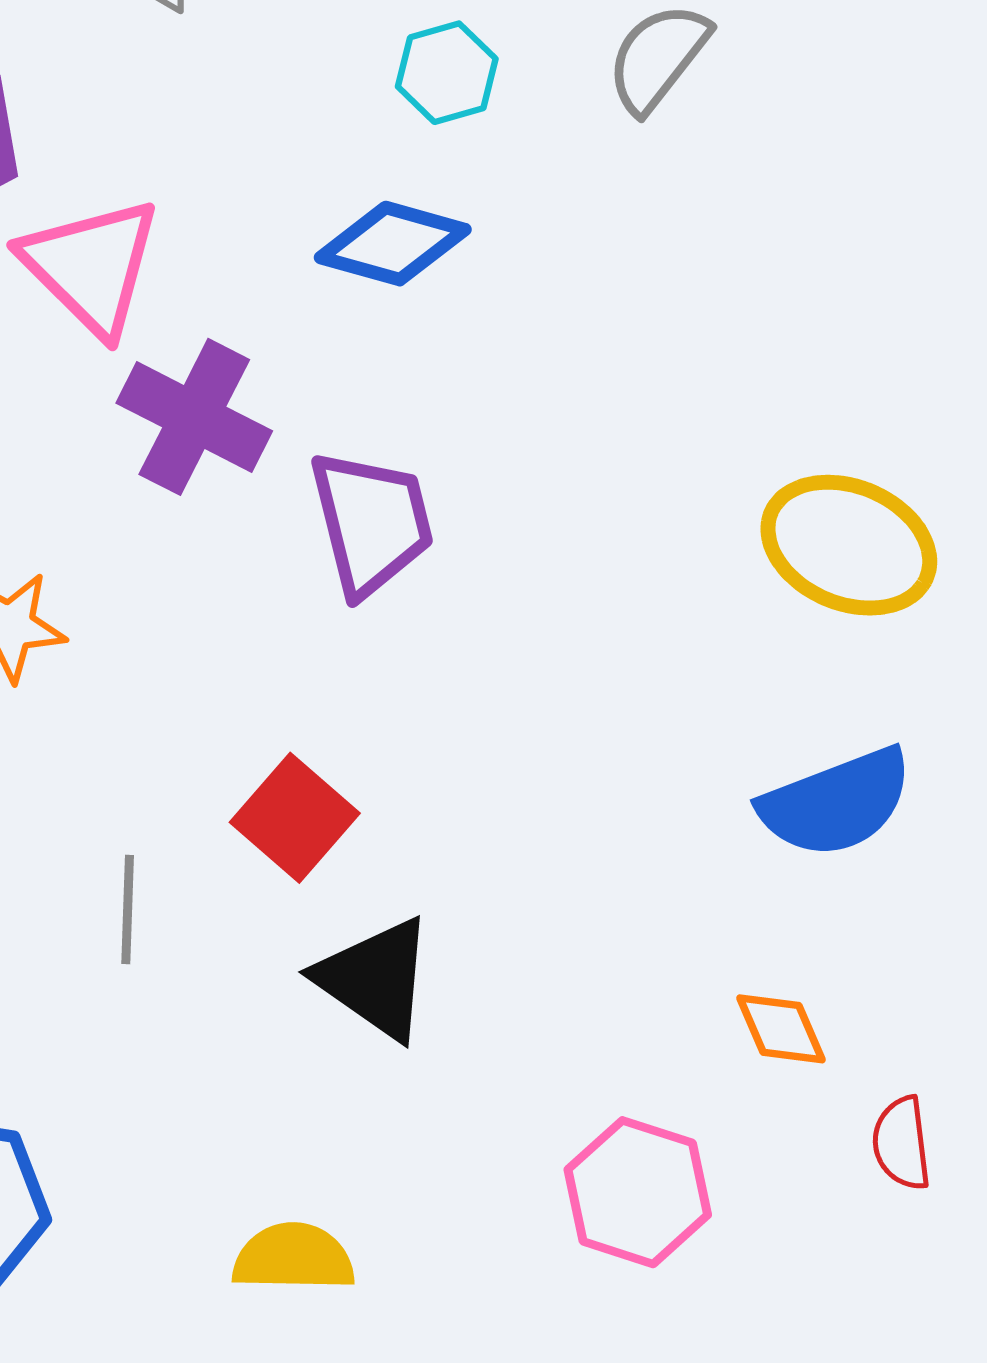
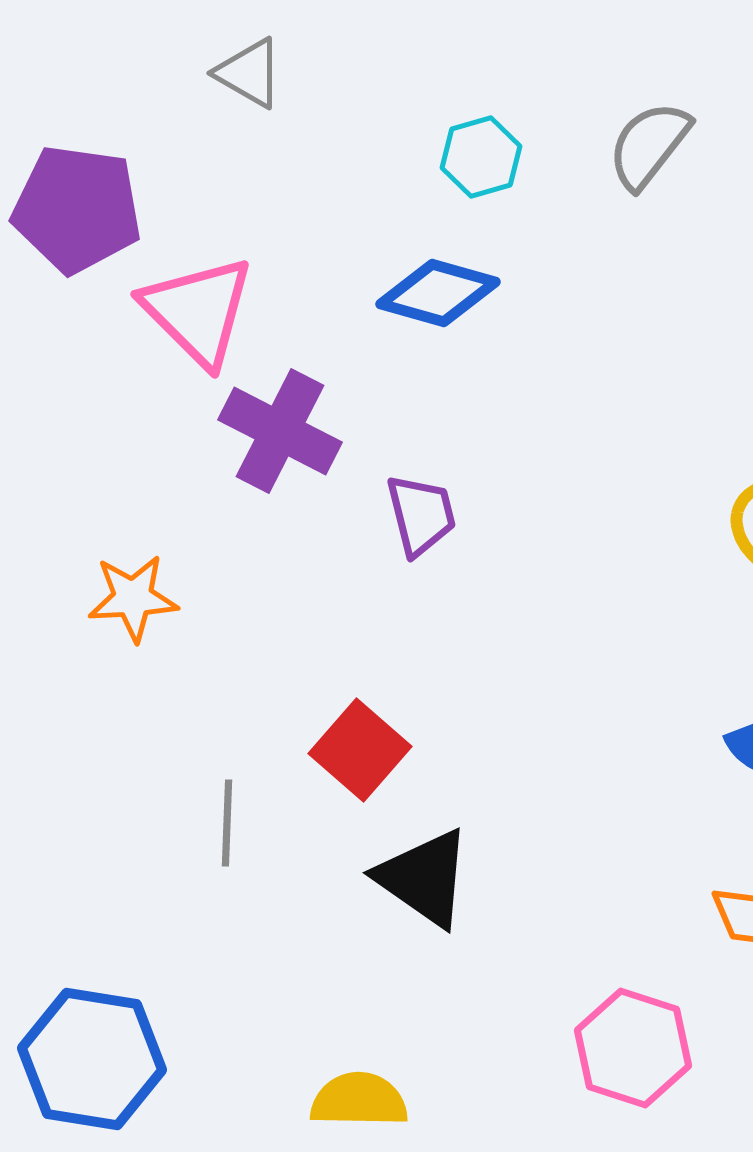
purple trapezoid: (371, 523) -> (421, 515), size x0.7

